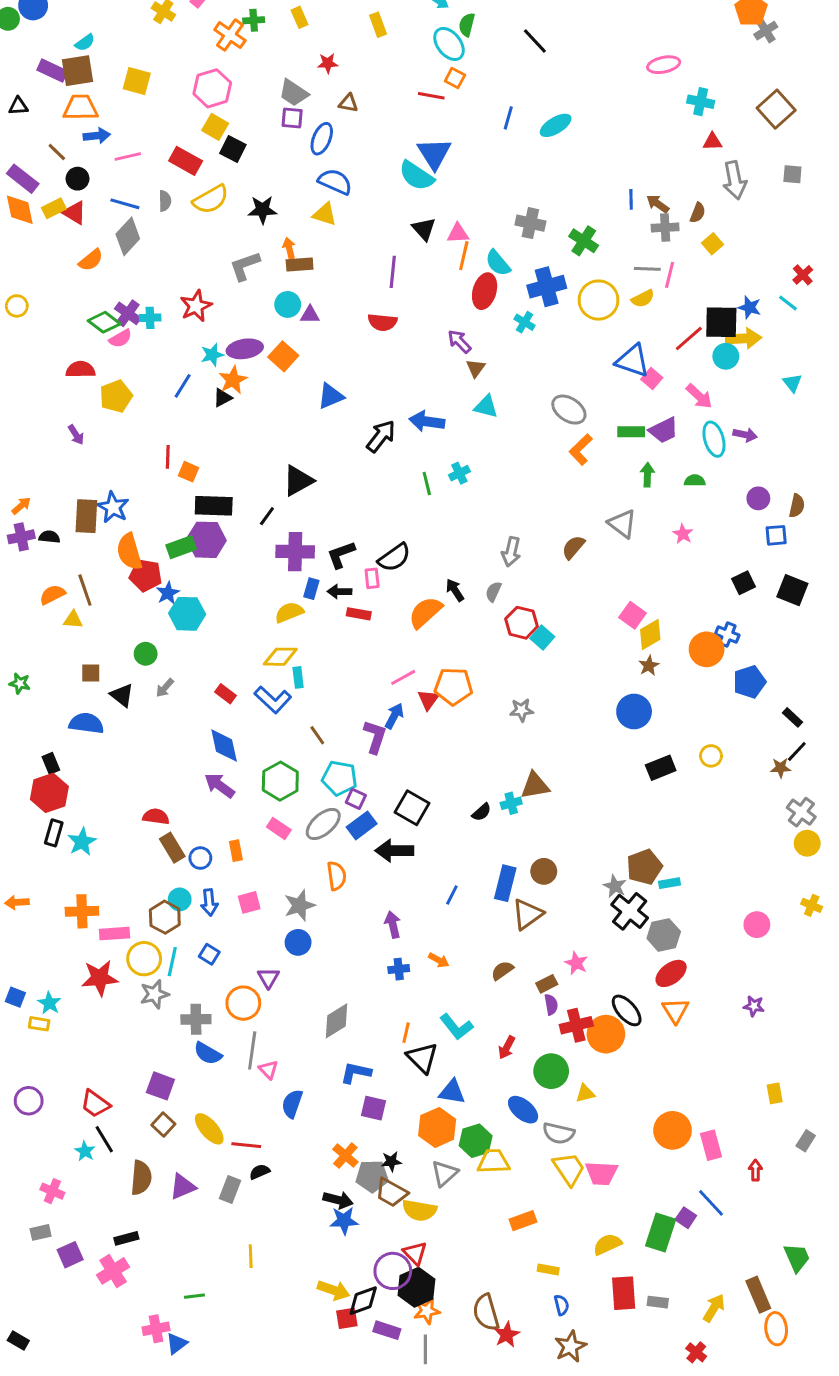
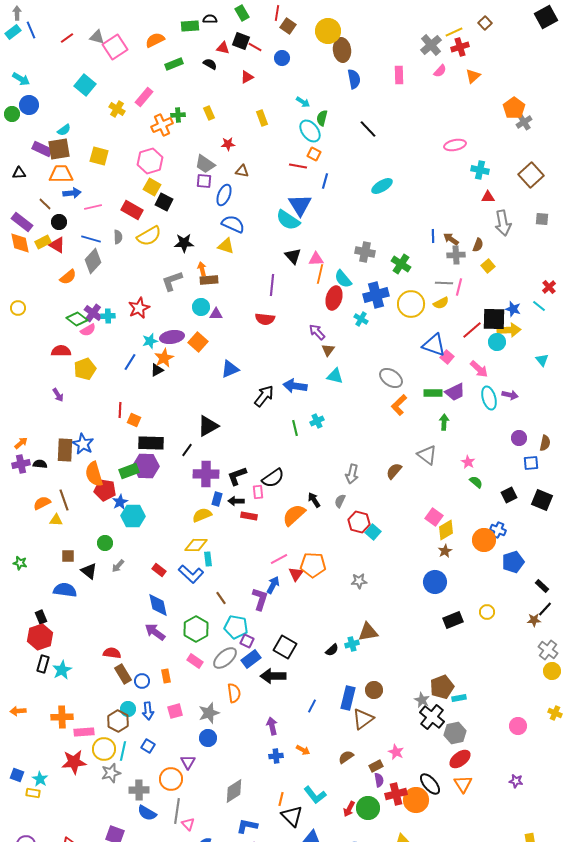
orange cross: (230, 35) -> (162, 125), turned 30
blue line: (508, 118) -> (325, 181), moved
green semicircle: (695, 481) -> (476, 482), moved, turned 40
green circle: (551, 1071) -> (368, 808), moved

